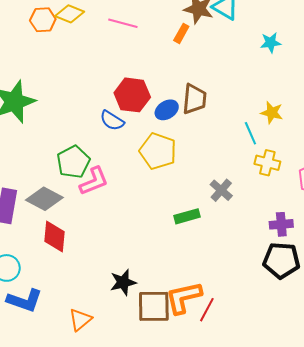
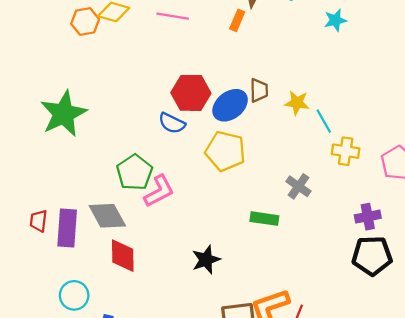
brown trapezoid: (194, 99) -> (259, 90), size x0.7
blue ellipse: (167, 110) -> (230, 105), size x1.4
yellow star: (272, 113) -> (297, 103), moved
gray diamond: (44, 199) -> (107, 216), turned 39
green rectangle: (187, 216) -> (264, 219), turned 30
black star: (123, 282) -> (206, 260), moved

